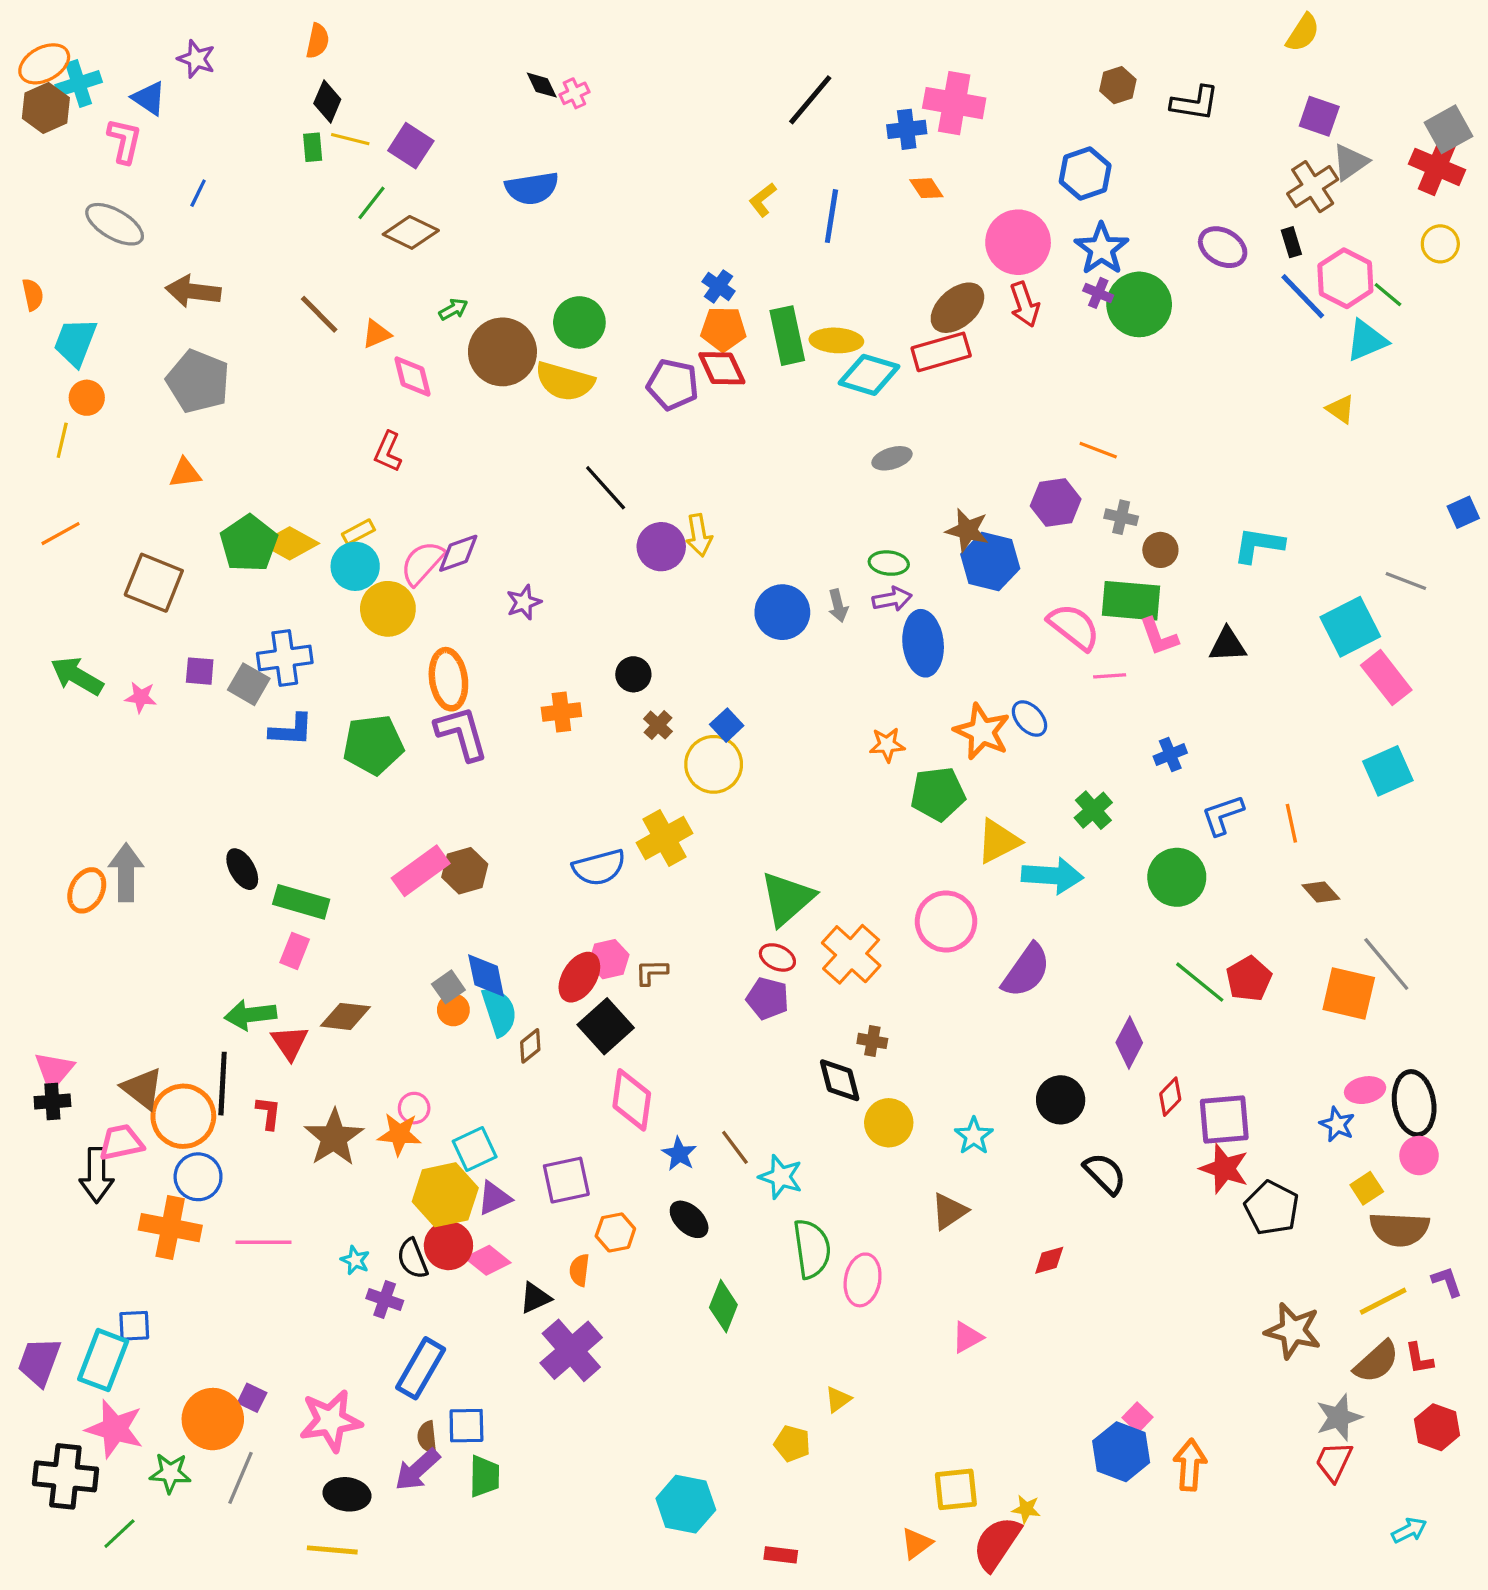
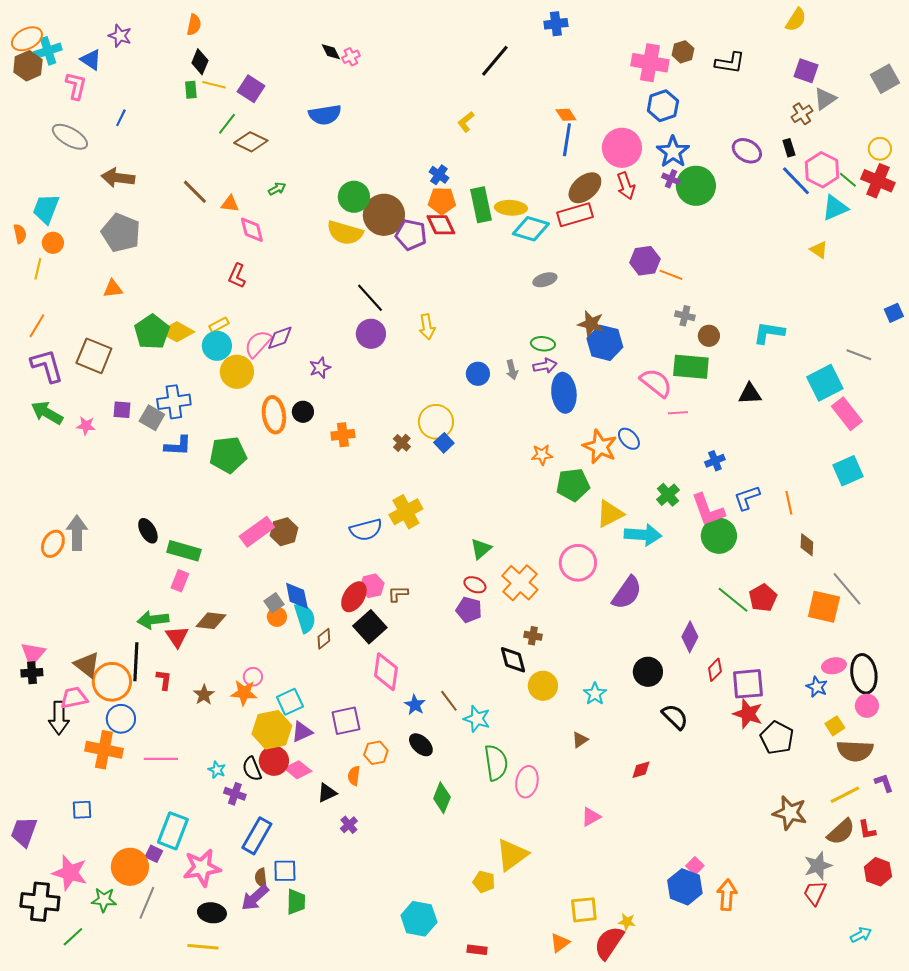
pink cross: (954, 103) -> (650, 63), moved
blue cross: (907, 129) -> (556, 24), moved
red cross: (1437, 167) -> (878, 181), moved
brown cross: (1313, 187) -> (802, 114), size x0.7
blue line: (831, 216) -> (567, 140), moved
orange semicircle: (33, 295) -> (20, 234), moved
orange triangle: (376, 334) -> (230, 204), turned 30
brown circle: (502, 352) -> (384, 215), moved
purple hexagon: (1056, 502) -> (645, 261), moved
orange line: (61, 534) -> (37, 326), turned -30
purple circle: (661, 547) -> (371, 334), moved
blue circle: (782, 612) -> (478, 374), size x0.7
pink L-shape: (1159, 637) -> (708, 510), moved, size x1.4
black circle: (633, 674) -> (303, 412), moved
purple L-shape: (462, 733) -> (47, 366), moved
yellow circle: (714, 764) -> (436, 422), moved
brown diamond: (1321, 892) -> (807, 545), turned 45
green triangle: (787, 899) -> (481, 549), size x0.6
brown star: (334, 1138) -> (204, 695), size x0.6
brown triangle: (949, 1211) -> (580, 740), size x0.7
purple cross: (571, 1350) -> (349, 825), size x0.5
cyan rectangle: (103, 1360) -> (173, 831), moved
yellow triangle: (838, 1399) -> (512, 855), size x2.0

